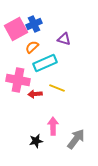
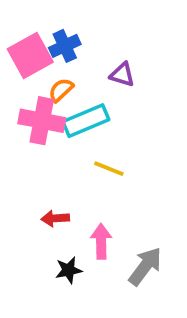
pink cross: (18, 80) -> (42, 121), moved
red arrow: (35, 94) -> (55, 218), moved

